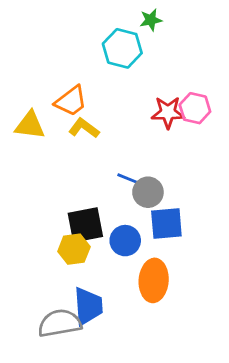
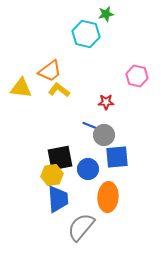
red star: (168, 112) -> (106, 102), moved, size x0.7
blue trapezoid: (88, 306) -> (58, 199), moved
gray semicircle: (60, 323) -> (81, 227), moved, turned -40

